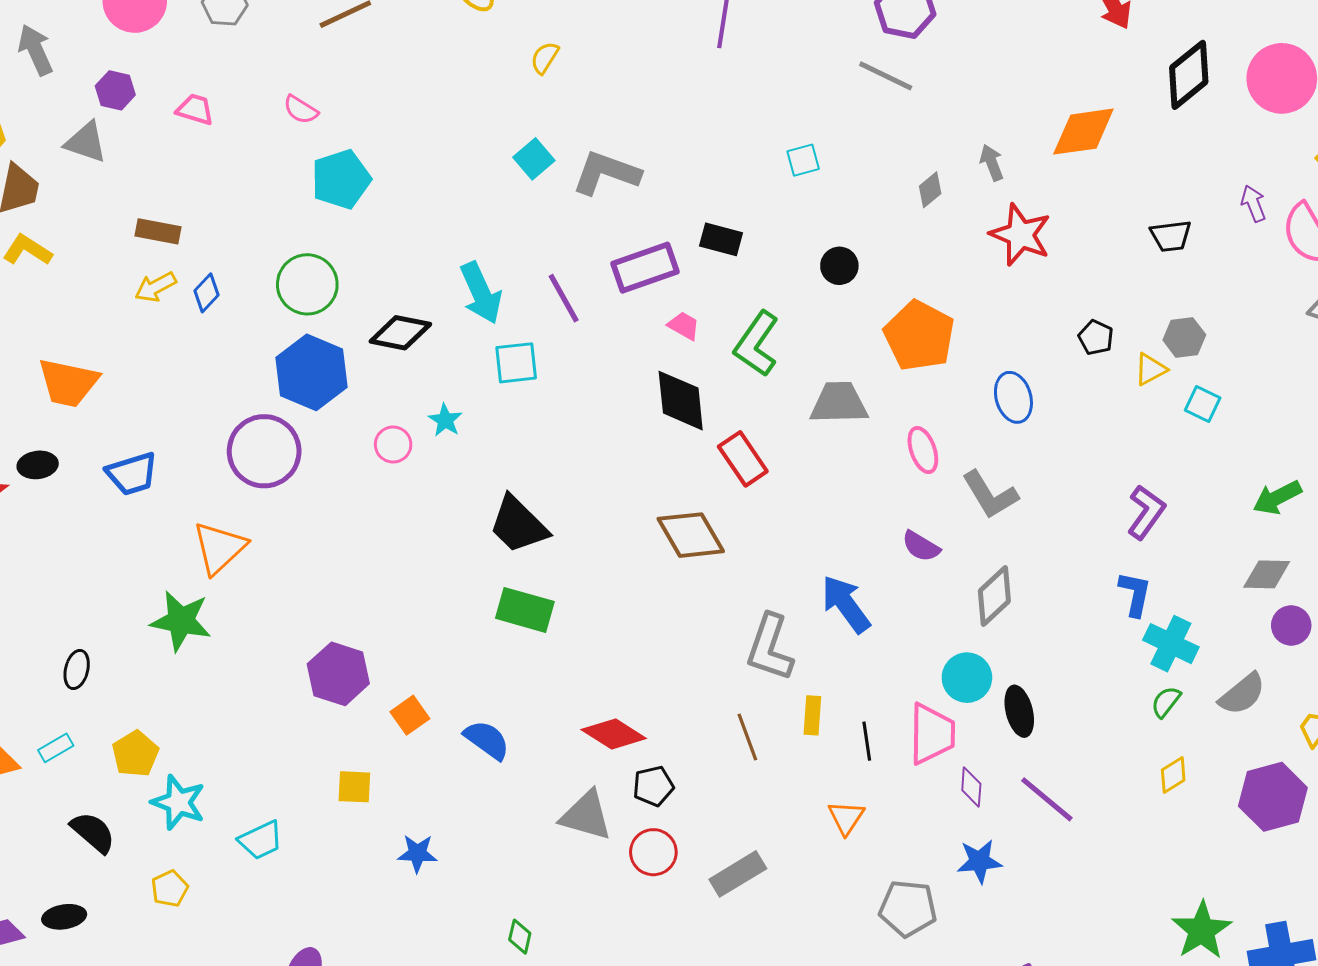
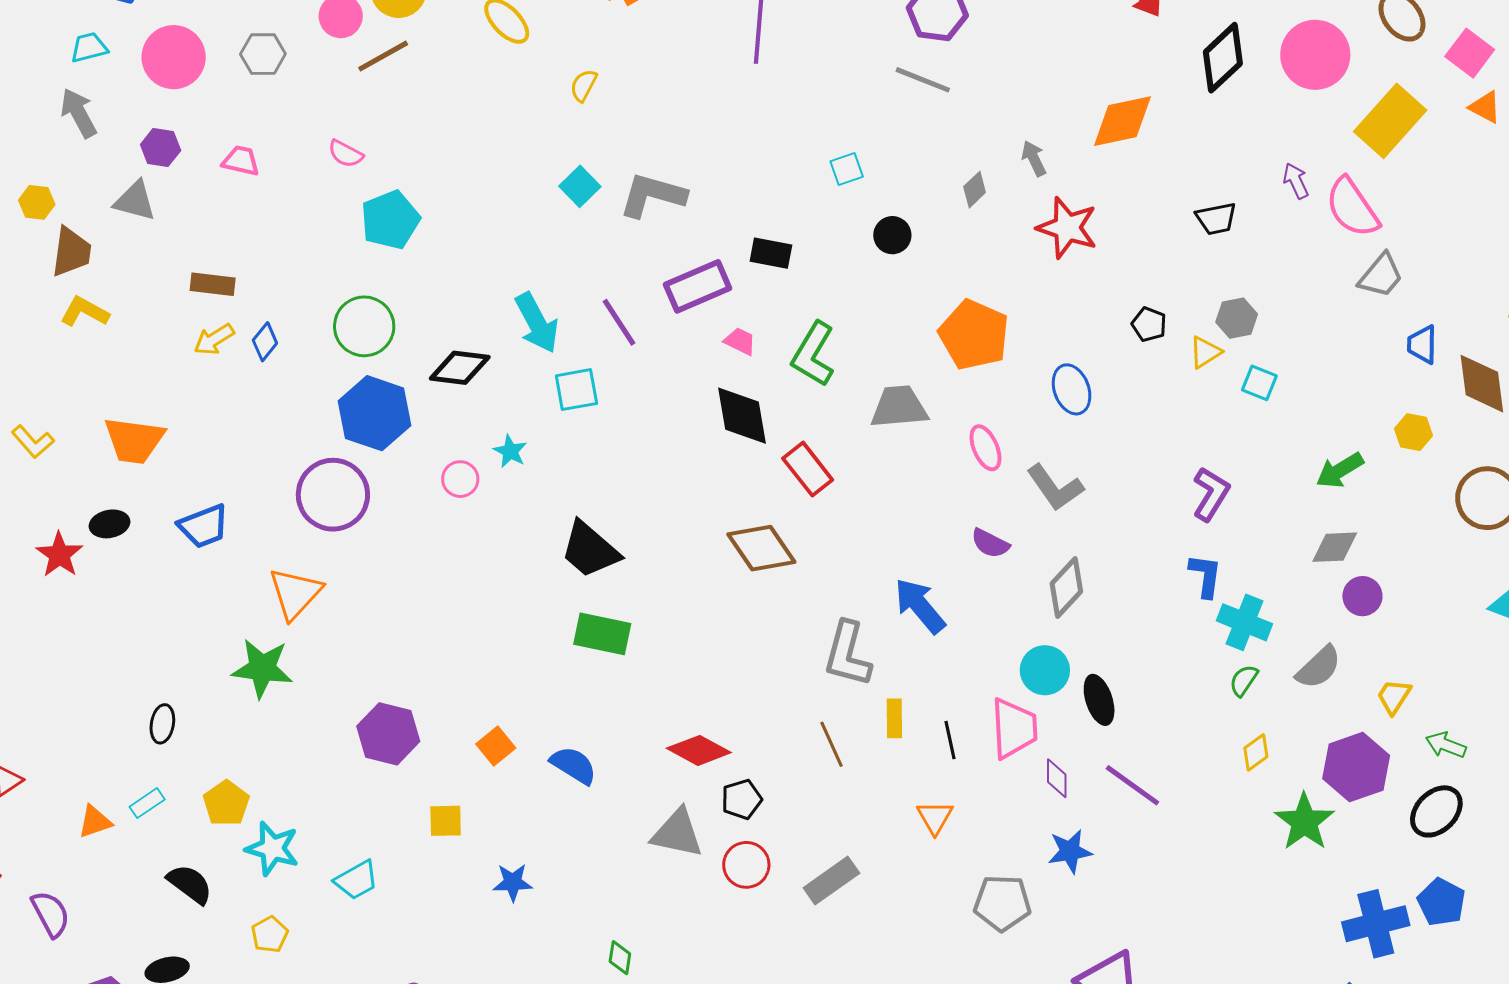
black circle: (839, 266) -> (892, 235), moved
purple hexagon: (338, 674) -> (388, 734), moved
green star: (1202, 930) -> (1304, 822), moved

